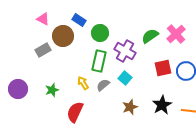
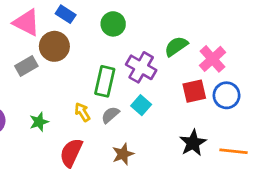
pink triangle: (43, 19) -> (26, 23), size x1.5
blue rectangle: (79, 20) -> (66, 14), moved
green circle: (100, 33) -> (113, 24), moved
pink cross: (176, 34) -> (213, 59), moved
brown star: (130, 107) -> (123, 154), moved

